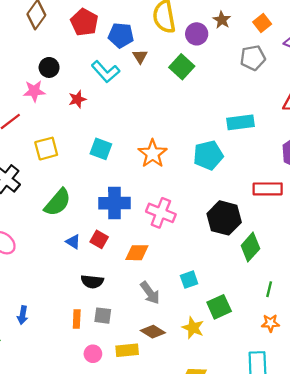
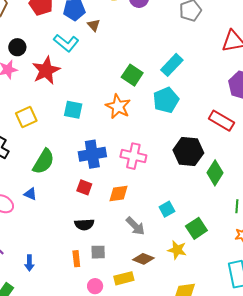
green square: (182, 67) -> (132, 75), moved
red star: (77, 99) -> (46, 70), size x1.8
cyan rectangle: (241, 122) -> (172, 65), moved, turned -30
red rectangle: (268, 189) -> (221, 121), turned 40
blue triangle: (73, 242) -> (30, 194), moved

